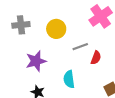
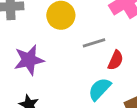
cyan semicircle: (69, 79) -> (100, 89), moved, turned 48

